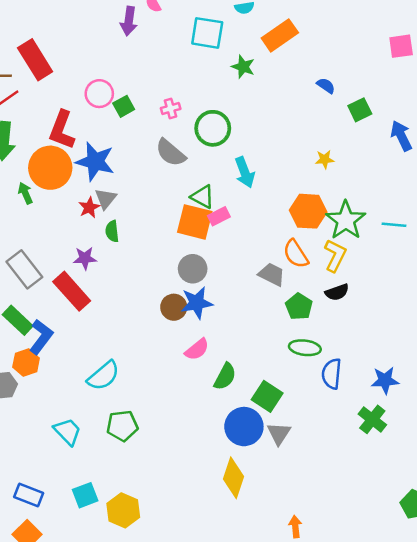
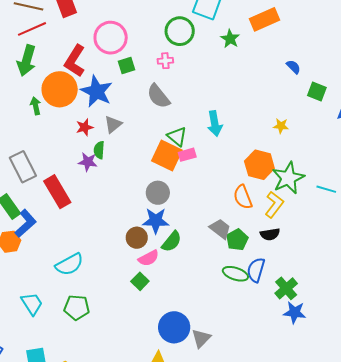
pink circle: (99, 94) -> (111, 38), size x1.4
green square: (124, 106) -> (127, 66), moved
green square: (360, 110) -> (317, 92), turned 36
green circle: (213, 128) -> (180, 31), moved
gray triangle: (106, 199) -> (113, 124), moved
purple star: (85, 258) -> (88, 162), moved
gray trapezoid: (272, 274) -> (220, 229), moved
brown circle: (174, 307) -> (137, 238), moved
blue semicircle: (332, 374) -> (256, 270), moved
green semicircle: (225, 377) -> (172, 242), moved
green square: (267, 396) -> (140, 281), moved, size x0.7
green cross: (372, 419) -> (286, 288), moved

